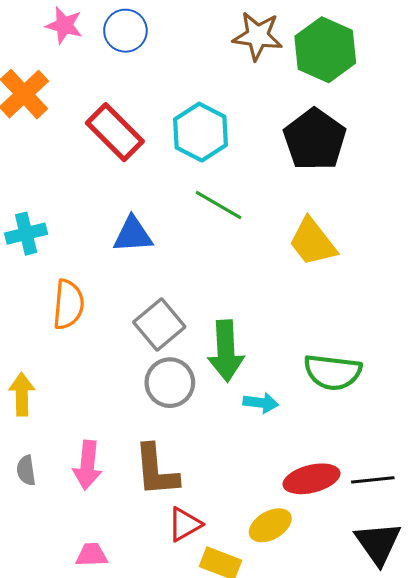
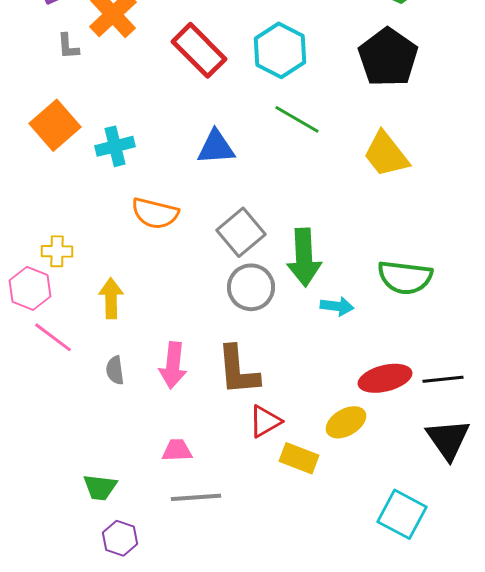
orange semicircle: (68, 304) -> (155, 213), turned 99

